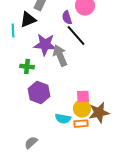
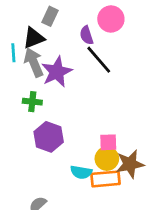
purple star: (45, 45) -> (57, 72), turned -30
gray arrow: (60, 56) -> (34, 62), moved
orange rectangle: (81, 124) -> (106, 179), size x1.5

